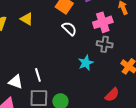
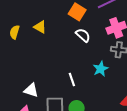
white line: (38, 75) -> (72, 80), moved

